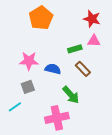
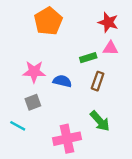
brown rectangle: (83, 69) -> (98, 81), turned 63
green arrow: (71, 95) -> (100, 121), moved
cyan line: (15, 107) -> (18, 126), turned 64

